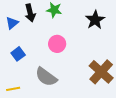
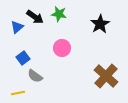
black arrow: (30, 13) -> (35, 17), turned -42
gray semicircle: (46, 77) -> (35, 76), moved, size x0.7

